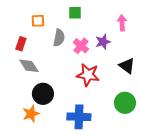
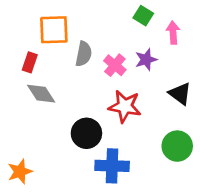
green square: (75, 13) -> (143, 16), moved, turned 32
orange square: (38, 21) -> (54, 30), size x1.6
black circle: (43, 94) -> (86, 133), moved
orange star: (31, 114) -> (20, 172), moved

